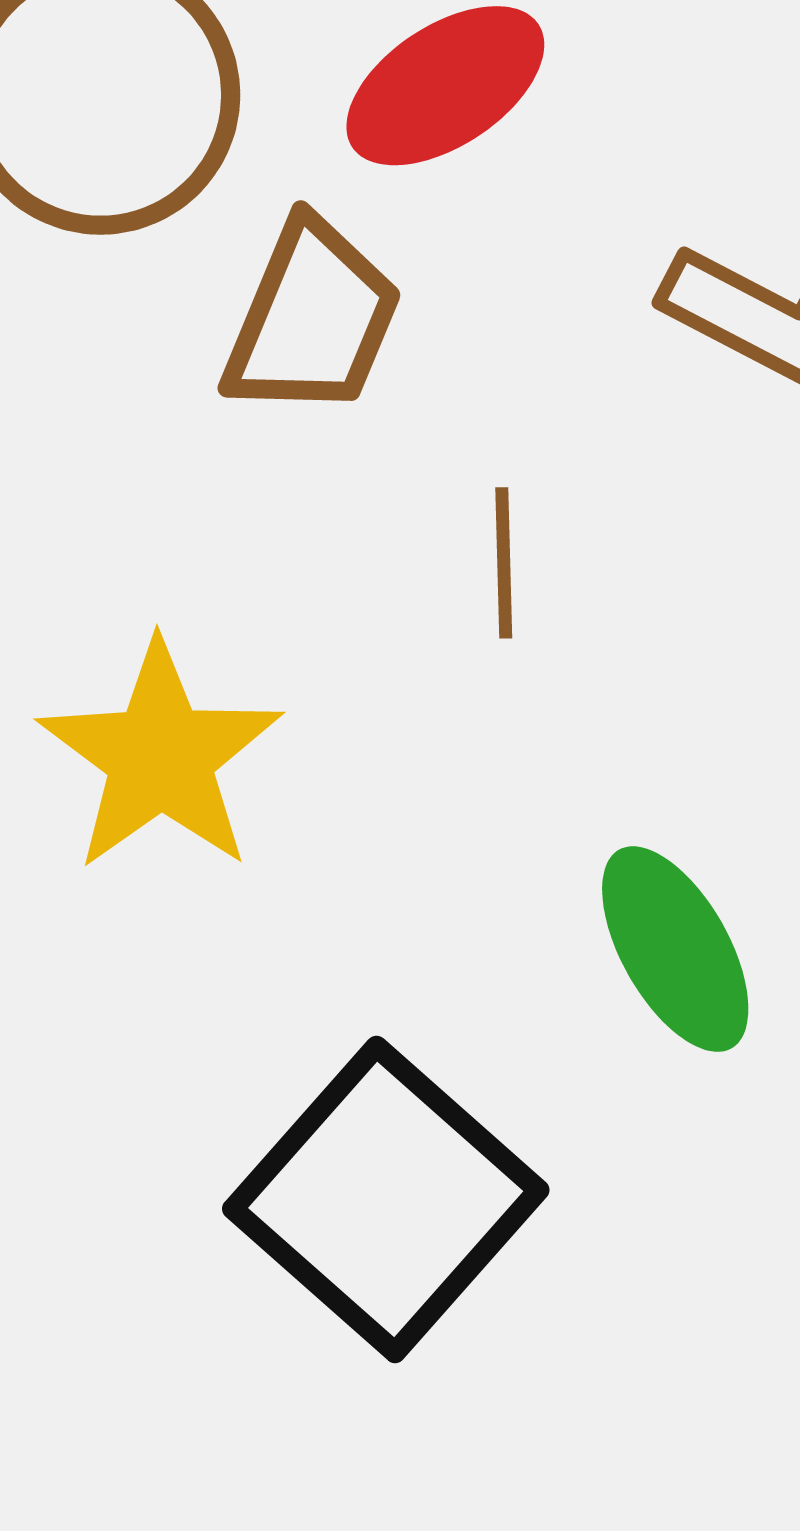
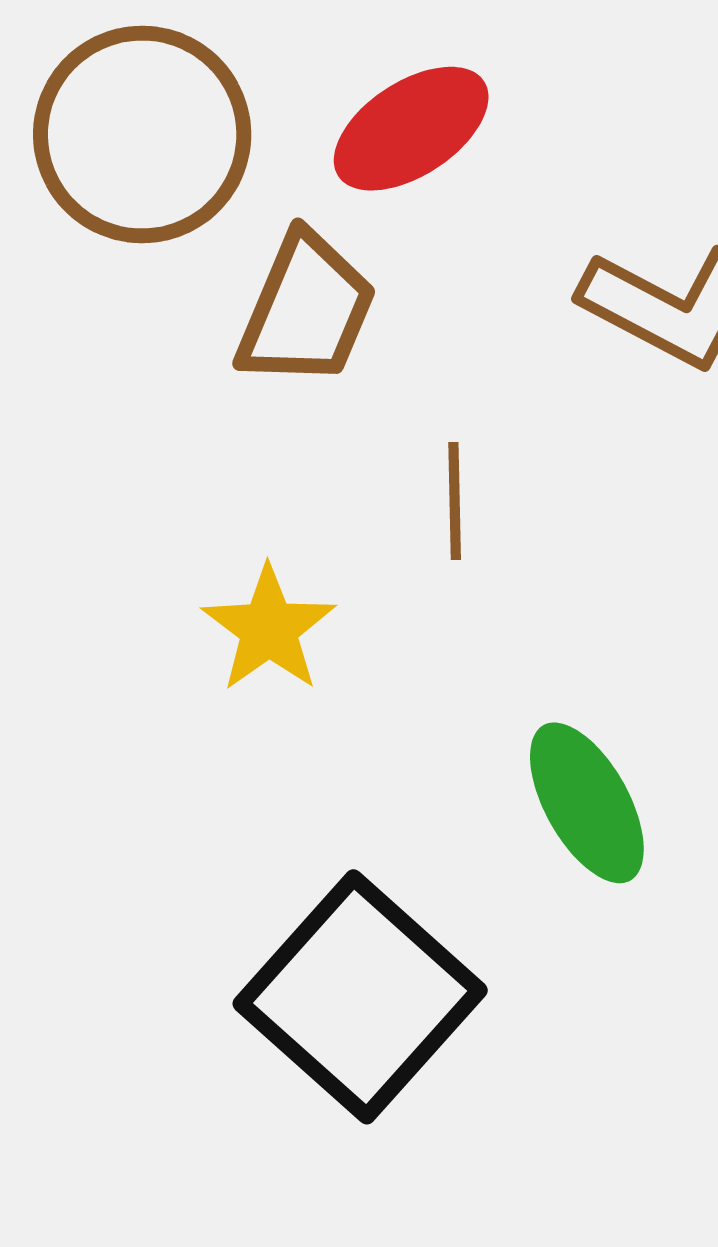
yellow star: (160, 756) -> (269, 629), moved, size x0.7

